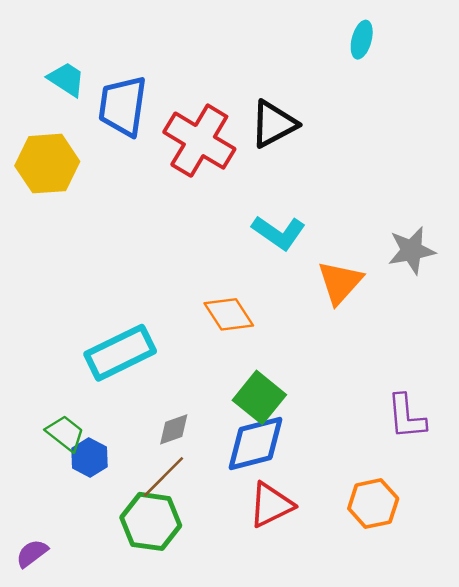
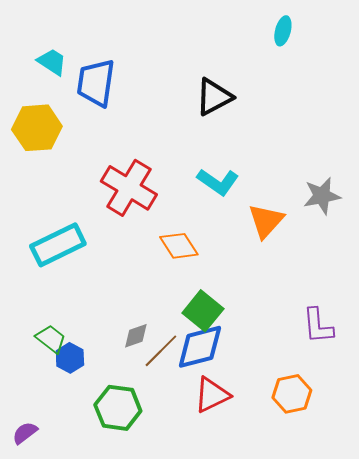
red cross: (199, 141) -> (129, 188), moved
cyan rectangle: (120, 353) -> (58, 245), moved
brown line: (164, 477) -> (161, 351), moved

